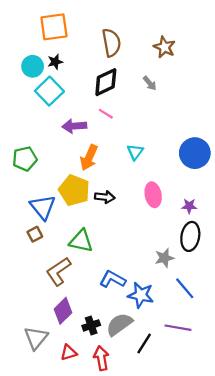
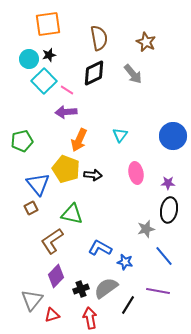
gray arrow: (150, 83) -> (133, 74), size x1.5
pink line: (106, 114) -> (67, 90), moved
blue star: (141, 295) -> (125, 262), size x0.7
red triangle: (69, 352) -> (52, 315), moved

